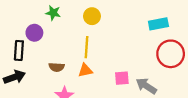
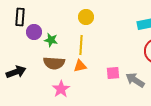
green star: (53, 13) -> (51, 40), moved
black rectangle: (19, 50) -> (20, 17), moved
brown semicircle: (57, 67) -> (54, 63), size x1.5

